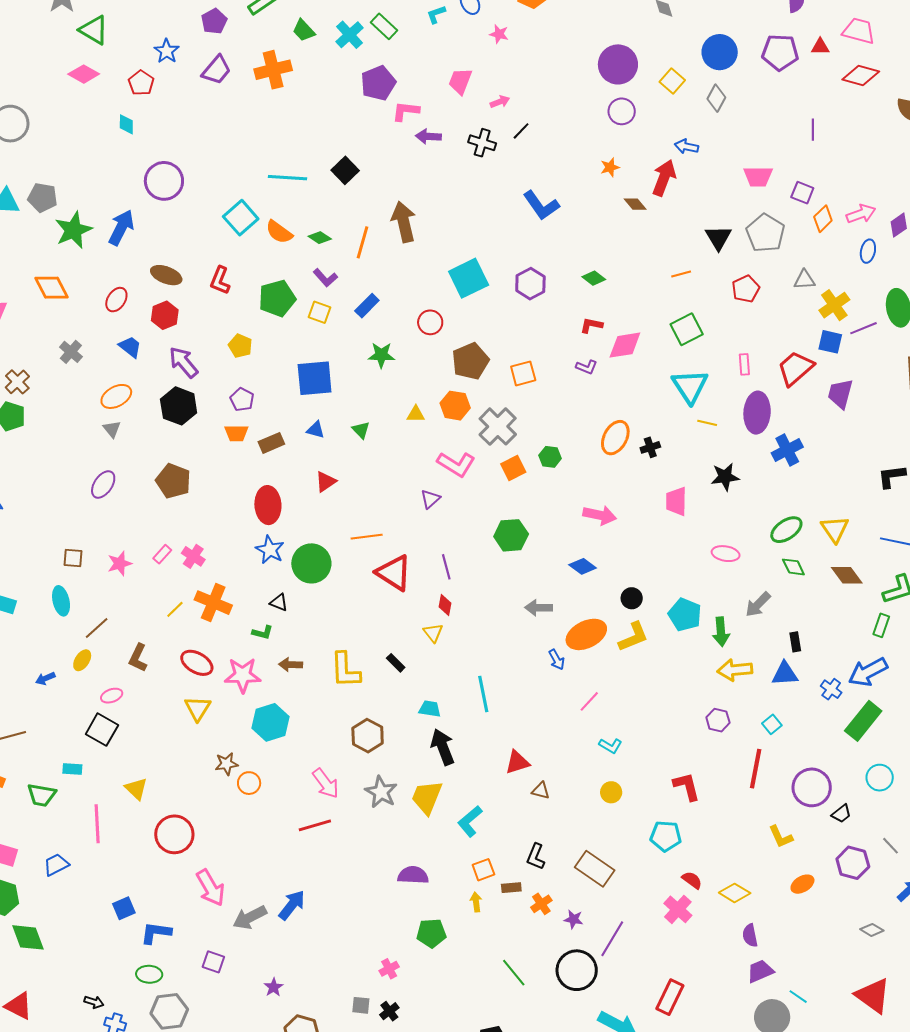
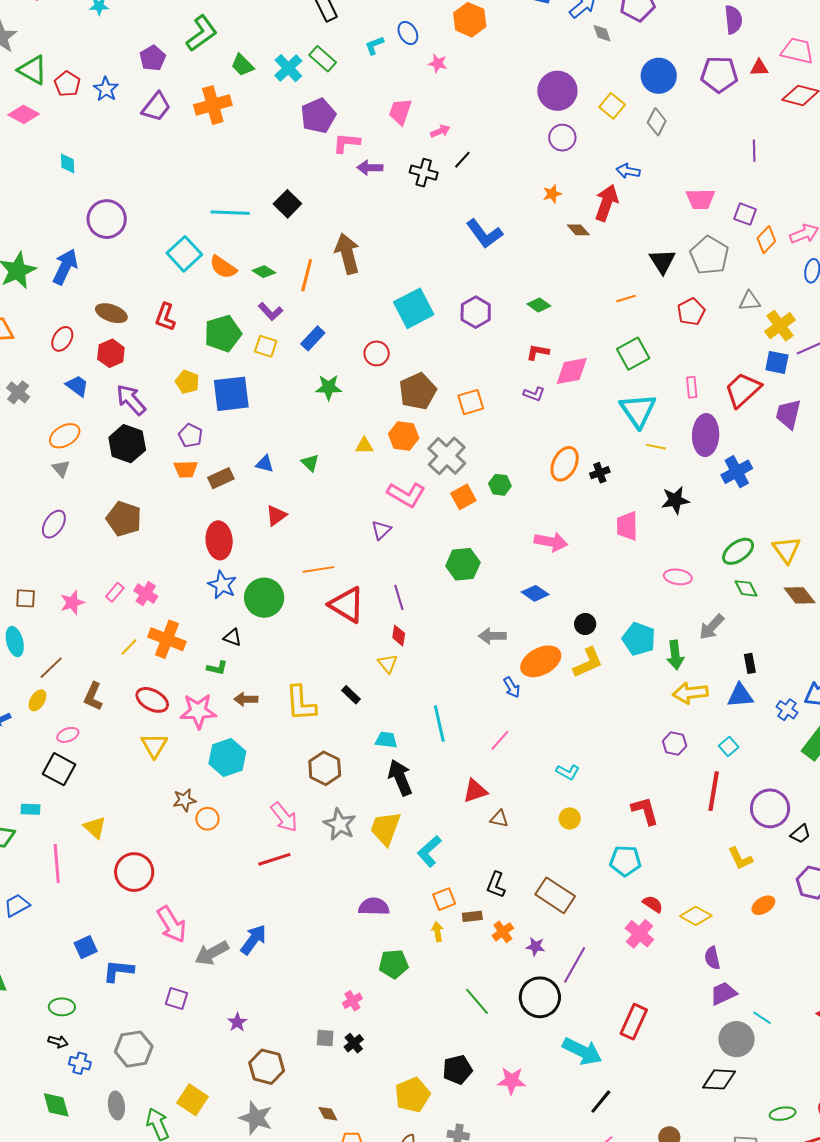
red pentagon: (141, 83) -> (67, 84), moved
blue square: (315, 378) -> (231, 394), moved
pink line: (589, 701) -> (500, 740), moved
green ellipse: (149, 974) -> (62, 1007), moved

